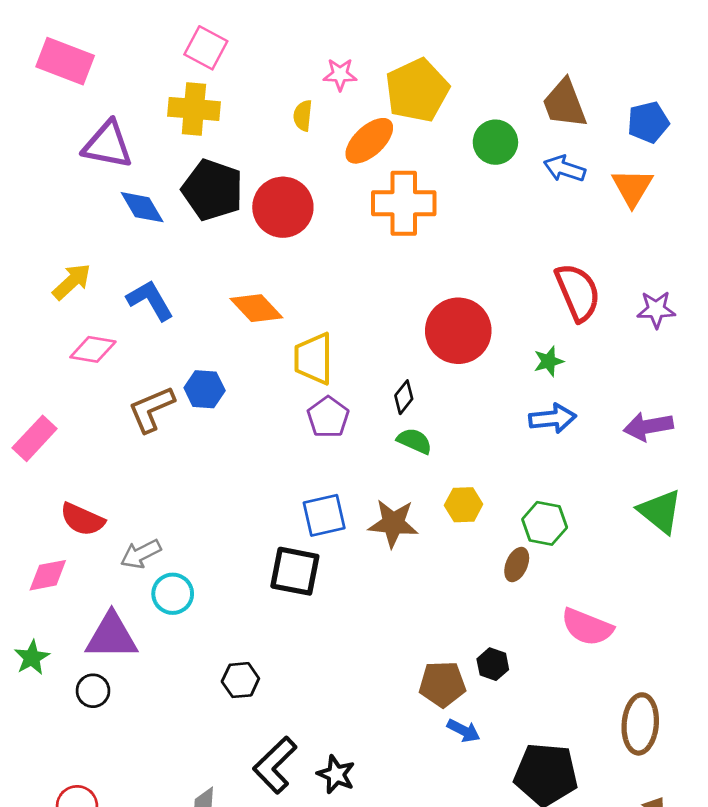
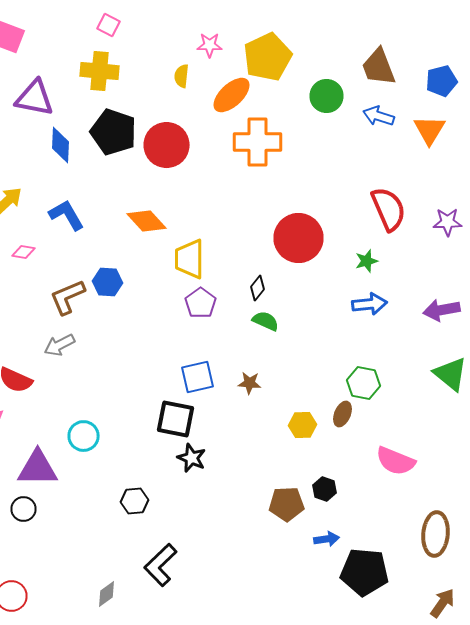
pink square: (206, 48) -> (108, 25), size x0.7
blue diamond: (142, 207) -> (60, 145), turned 33
pink diamond: (93, 349) -> (24, 252), size x0.7
yellow hexagon: (464, 505) -> (302, 425), moved
brown star: (393, 523) -> (250, 383), size x0.6
gray arrow: (141, 554) -> (60, 345), moved
blue arrow: (464, 731) -> (326, 539), moved, turned -35
black star: (336, 774) -> (192, 458), moved

